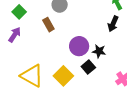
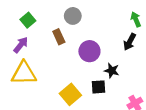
purple circle: (79, 46) -> (89, 51), moved
black square: (88, 67) -> (99, 87), turned 32
yellow triangle: (32, 76) -> (24, 73), moved, turned -35

